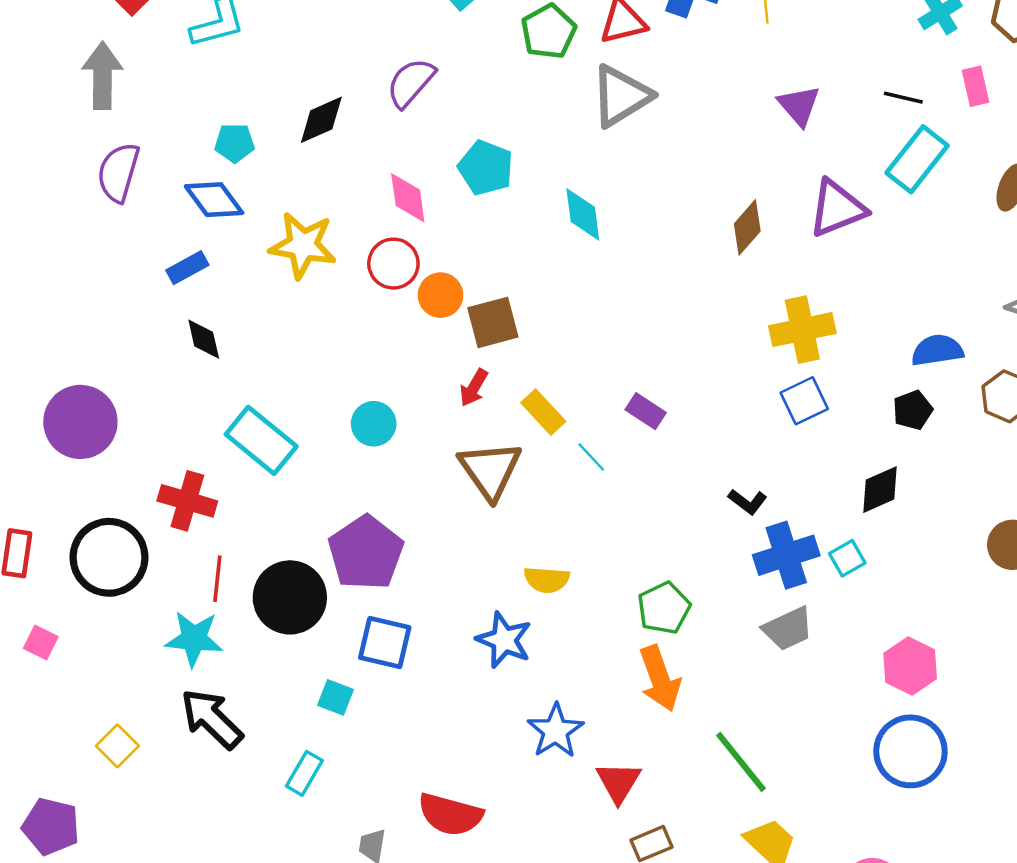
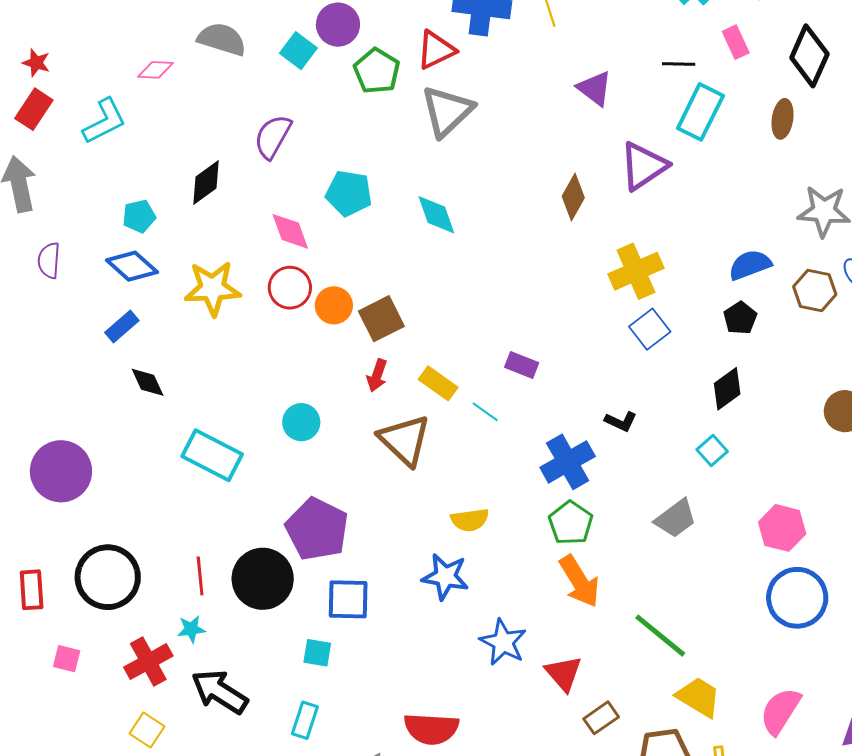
purple semicircle: (118, 172) -> (49, 260), size x0.7
red cross: (187, 501) -> (148, 662), moved, turned -33
blue cross: (786, 555) -> (568, 462), moved
cyan star: (194, 639) -> (191, 629), size x0.6

